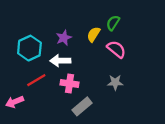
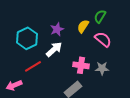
white arrow: (60, 61) -> (54, 49), turned 138
pink cross: (69, 84) -> (81, 65), moved

